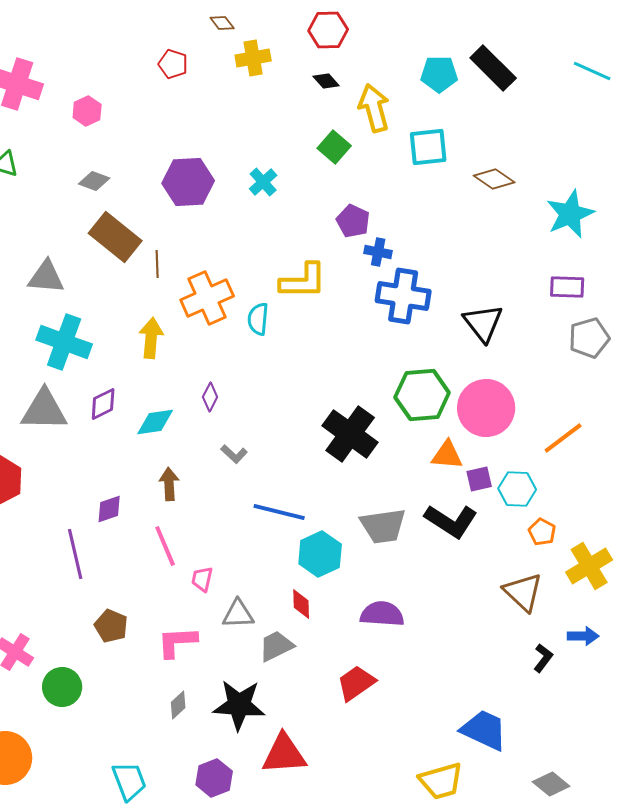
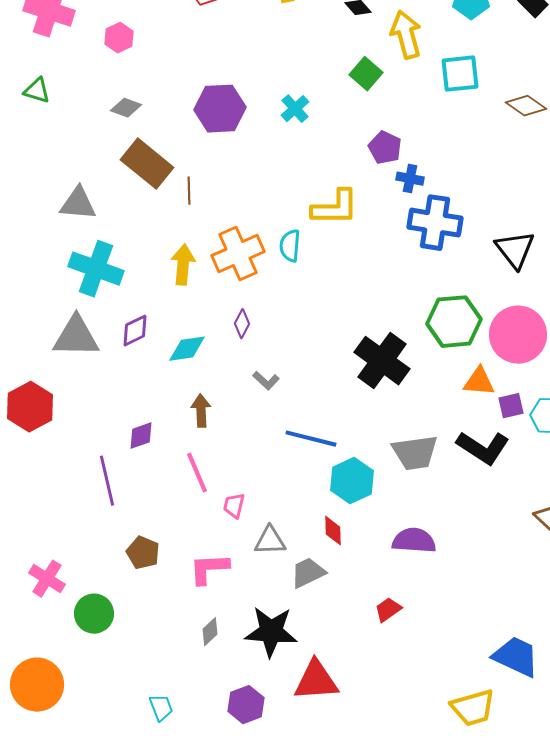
orange cross: (207, 298) -> (238, 254), moved
red trapezoid: (356, 683) -> (388, 610), size x0.7
cyan trapezoid: (129, 781) -> (161, 708), size x0.7

